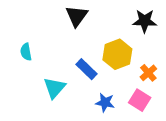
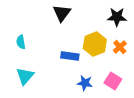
blue rectangle: (87, 69) -> (70, 56), turned -36
orange cross: (148, 73) -> (120, 47), moved
cyan triangle: (54, 88) -> (25, 76), moved

